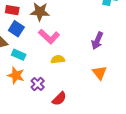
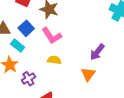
blue square: (16, 29) -> (26, 28), moved
orange triangle: (100, 73) -> (88, 74), moved

